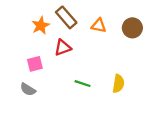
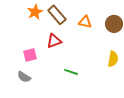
orange star: (41, 26) -> (35, 12), moved
yellow semicircle: (118, 84) -> (113, 59), moved

